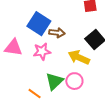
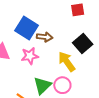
yellow arrow: (79, 57) -> (67, 62), turned 30

